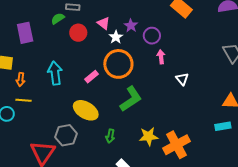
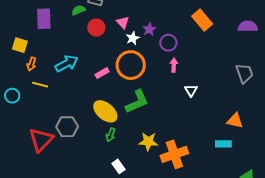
cyan arrow: (55, 73) -> (67, 63), turned 60
yellow line: (23, 100) -> (40, 85), moved
yellow ellipse: (86, 110) -> (105, 111), moved

